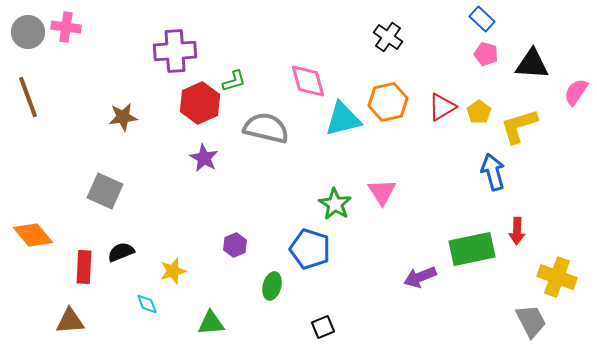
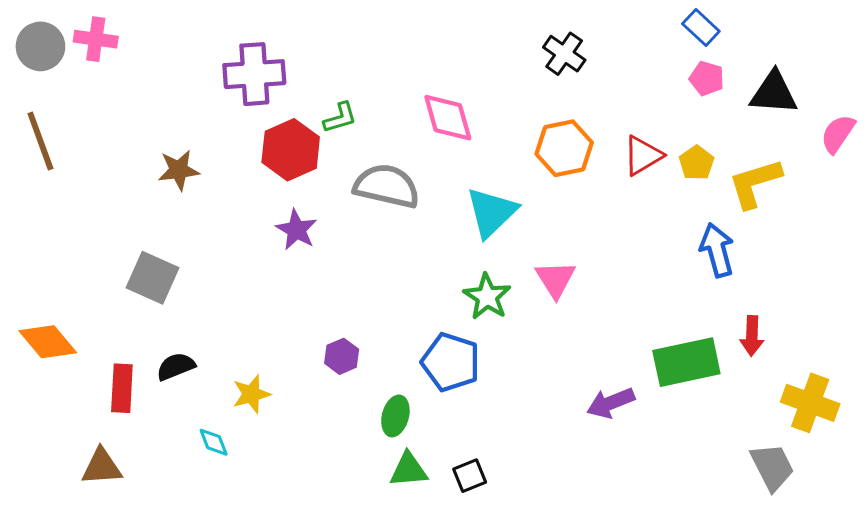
cyan triangle: (343, 119) -> (491, 212), moved, turned -30
green triangle: (211, 323) -> (409, 470), moved

